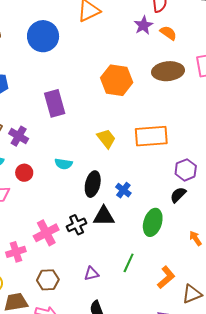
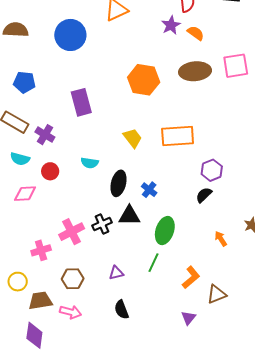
green ellipse: (153, 222) -> (165, 231), moved

